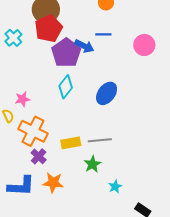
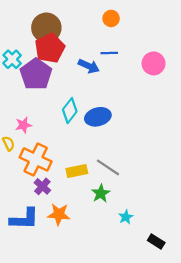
purple pentagon: (66, 53) -> (36, 74), moved
blue ellipse: (107, 93) -> (98, 117), moved, turned 40
gray line: (100, 140) -> (108, 167), turned 40

